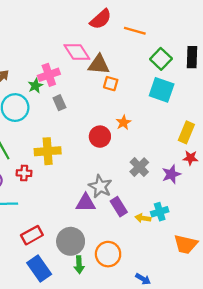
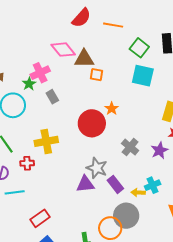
red circle: (100, 137) -> (92, 123), size x1.4
gray circle: (71, 241) -> (126, 216), moved

